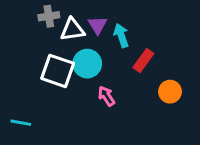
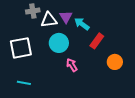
cyan arrow: (121, 35) -> (82, 24), turned -35
white square: (58, 71) -> (21, 48), moved, turned -30
cyan line: (21, 123) -> (24, 83), moved

